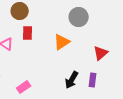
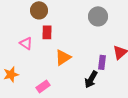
orange triangle: (62, 42) -> (63, 57), moved
purple rectangle: (93, 80) -> (102, 62), moved

